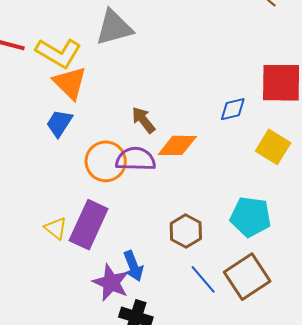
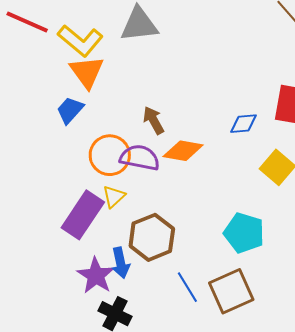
yellow triangle: (56, 228) -> (114, 196), moved, turned 30
brown hexagon: (186, 231) -> (152, 237), moved, size x1.4

